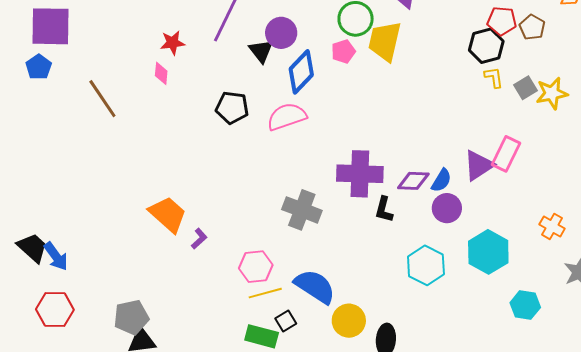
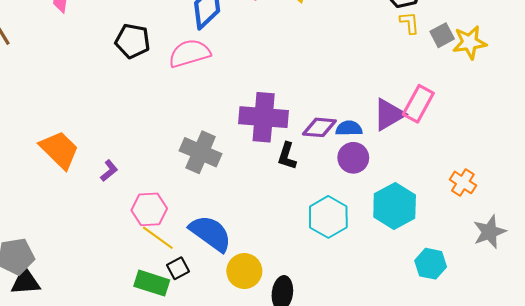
blue semicircle: (441, 180) -> (349, 128), turned -125
purple L-shape: (199, 239) -> (109, 171), moved
yellow line: (265, 293) -> (158, 238), turned 48

